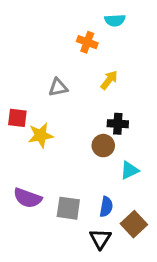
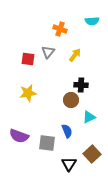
cyan semicircle: (115, 20) -> (92, 21), moved
gray triangle: (58, 87) -> (48, 52), moved, turned -40
red square: (17, 118) -> (28, 59), moved
blue semicircle: (106, 207) -> (67, 131), moved, turned -32

